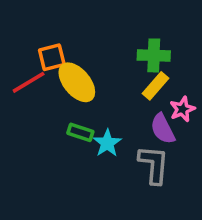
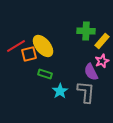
orange square: (52, 57) -> (29, 54), moved
yellow rectangle: (156, 86) -> (102, 41), moved
cyan star: (107, 143) -> (60, 91), moved

